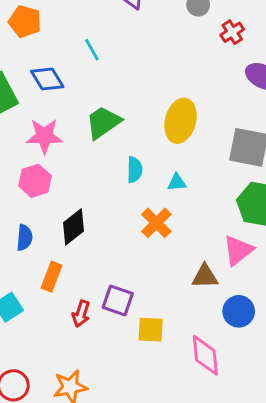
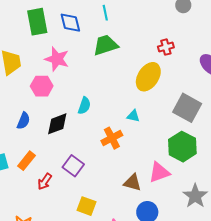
red cross: (232, 32) -> (166, 47), moved
green trapezoid: (103, 122) -> (106, 45), moved
cyan semicircle: (135, 170) -> (84, 106), moved
orange rectangle: (51, 277) -> (27, 161), moved
purple square: (118, 300) -> (73, 166), moved

